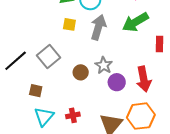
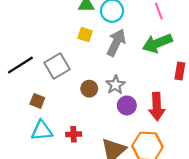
cyan triangle: (44, 117) -> (42, 131), turned 35

